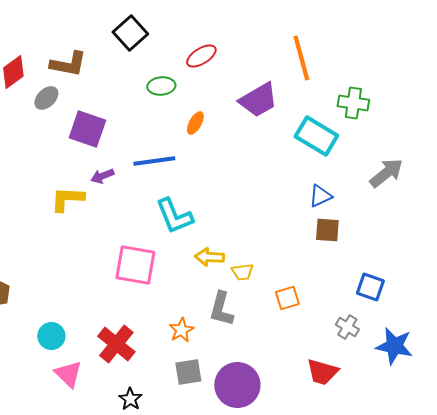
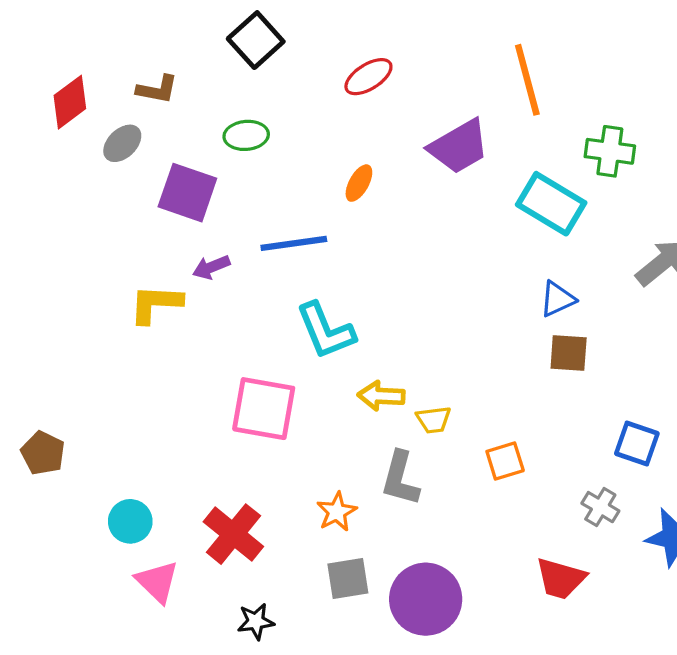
brown L-shape: (68, 64) -> (157, 89), size x0.7
green ellipse: (161, 86) -> (246, 135), moved
black star: (130, 399) -> (256, 621), turned 30

